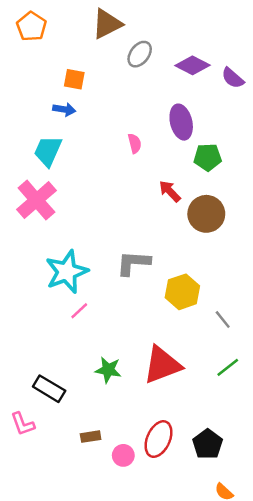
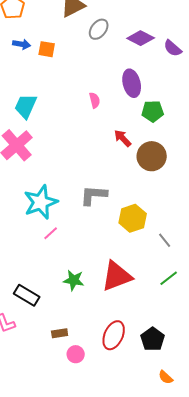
blue arrow: (64, 109) -> (22, 44), moved
pink circle: (123, 455) -> (76, 354), moved

